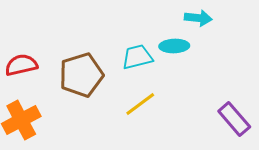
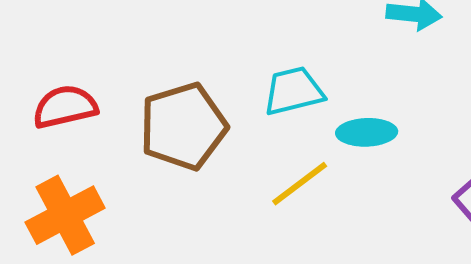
cyan ellipse: (174, 46) -> (367, 132), moved

